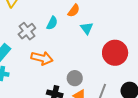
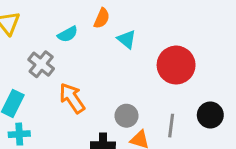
cyan semicircle: (52, 23) -> (68, 34), moved, turned 48
orange arrow: (42, 58) -> (72, 98), turned -125

